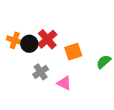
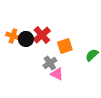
gray cross: (41, 72) -> (50, 63), moved

